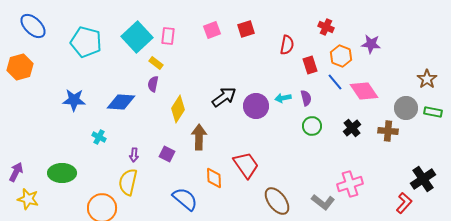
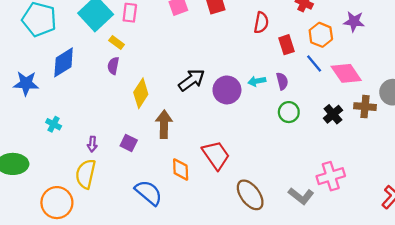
blue diamond: (121, 102) -> (64, 62), moved, turned -36
brown cross: (388, 131) -> (365, 107), moved

